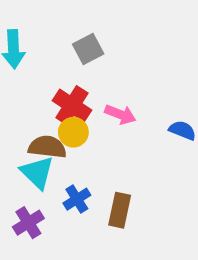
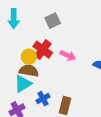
yellow circle: (73, 132) -> (29, 57), moved
cyan triangle: (37, 172) -> (23, 84), turned 42

